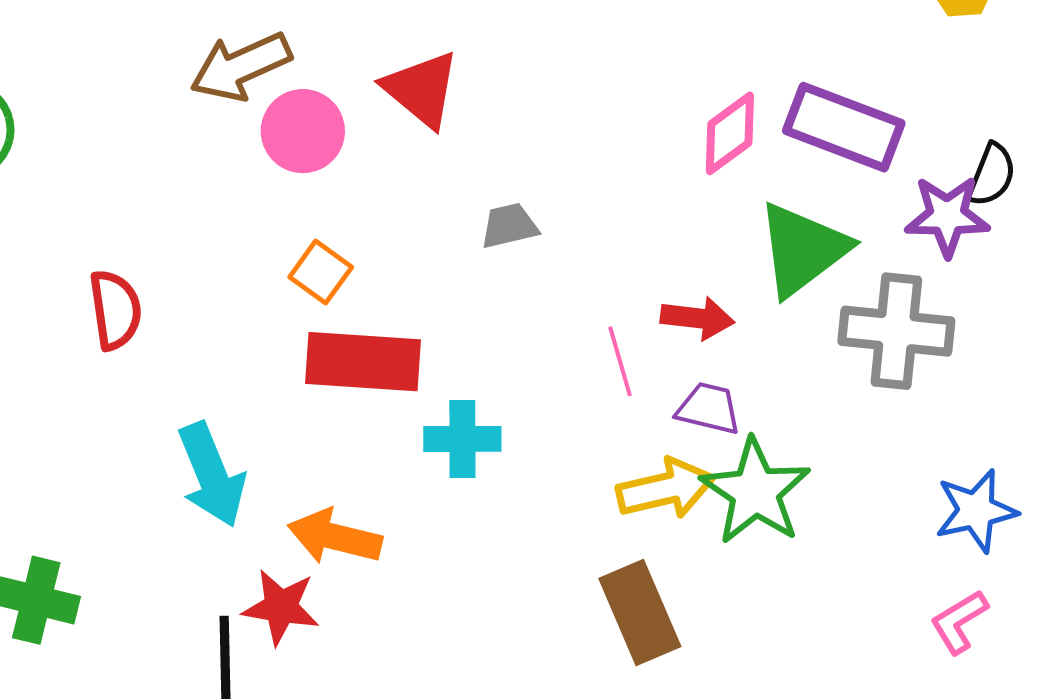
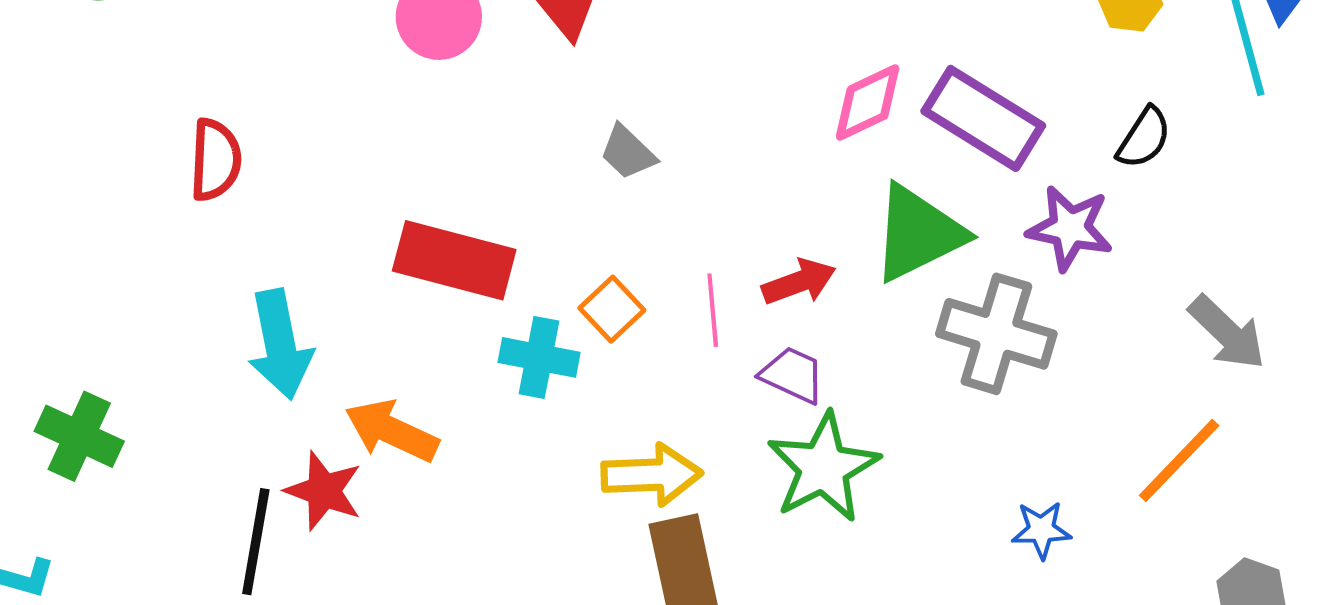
black semicircle: (992, 175) -> (1144, 138), moved
gray trapezoid: (509, 226) -> (628, 152), turned -134
orange square: (321, 272) -> (612, 309), moved
red arrow: (697, 318) -> (799, 282), turned -38
yellow arrow: (666, 489) -> (652, 475), moved
blue star: (976, 511) -> (1041, 530), size x0.7

